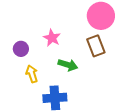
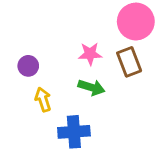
pink star: (52, 38) -> (90, 54), moved, turned -30

